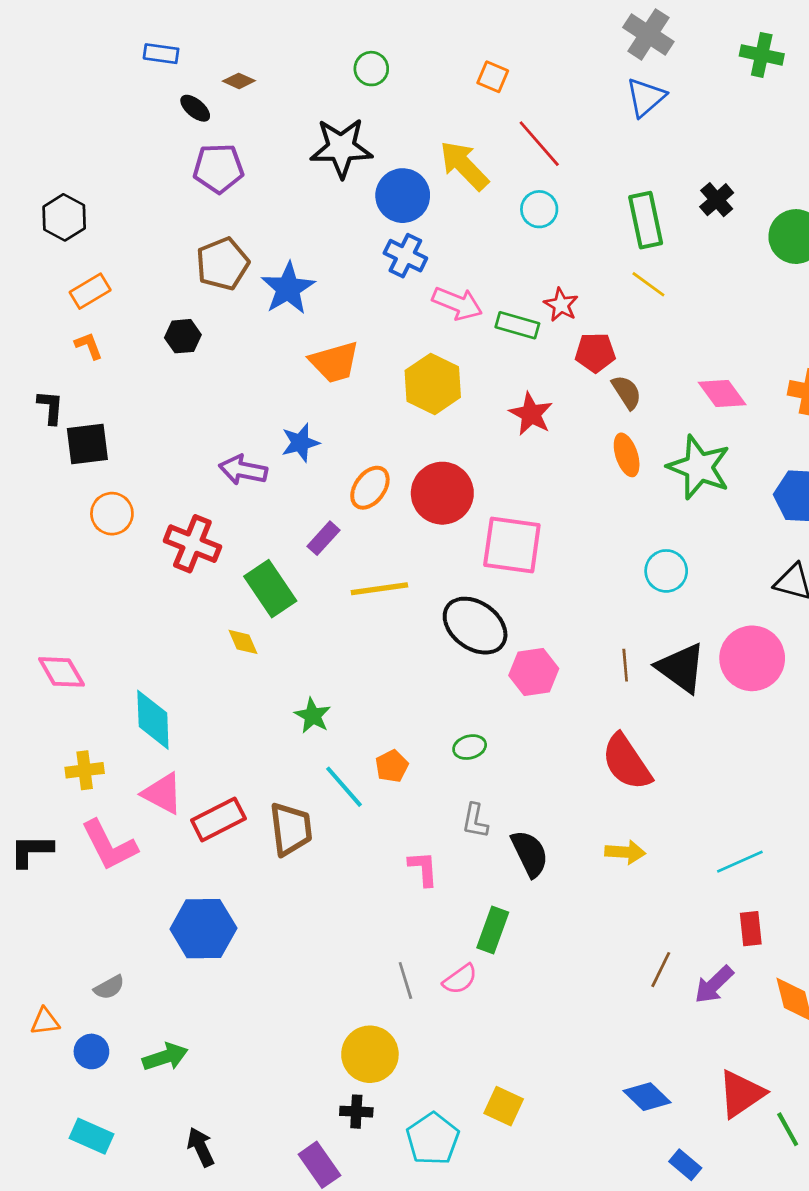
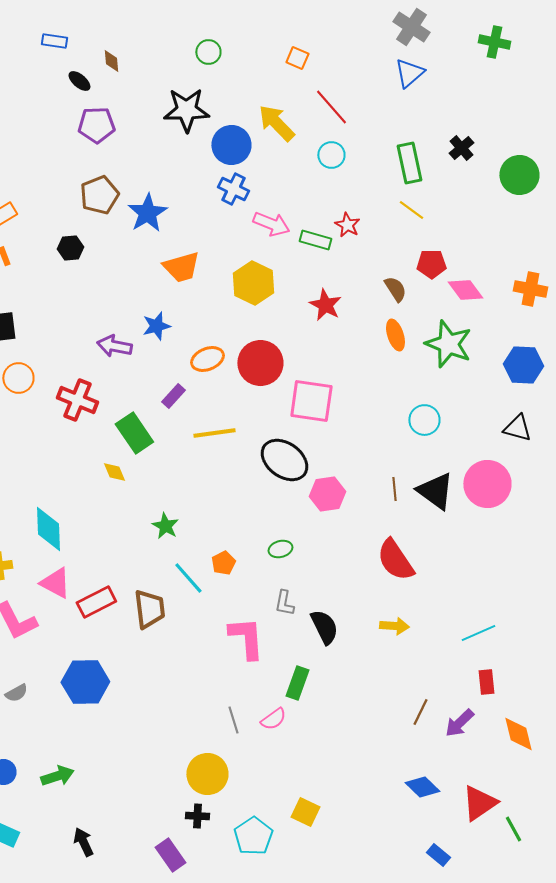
brown diamond: (239, 81) -> (111, 61), turned 60
red pentagon: (595, 353) -> (431, 264), moved
orange ellipse: (370, 488) -> (207, 359), turned 32
pink L-shape: (423, 869) -> (246, 638), size x1.6
gray semicircle: (109, 987) -> (16, 693), moved
blue diamond: (647, 1097) -> (422, 787), moved

